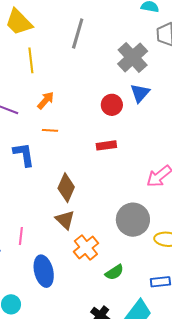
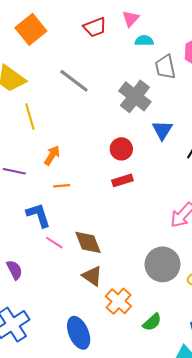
gray line: (78, 34) -> (74, 81), turned -60
blue triangle: (140, 93) -> (162, 130), moved
red rectangle: (106, 145) -> (122, 180), moved
brown diamond: (66, 188) -> (88, 242), turned -36
pink line: (21, 236) -> (54, 243), moved, turned -54

